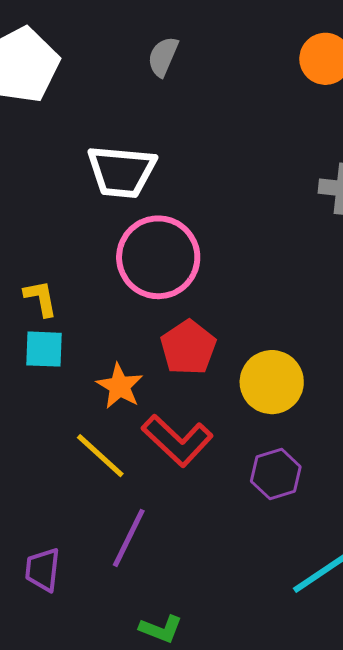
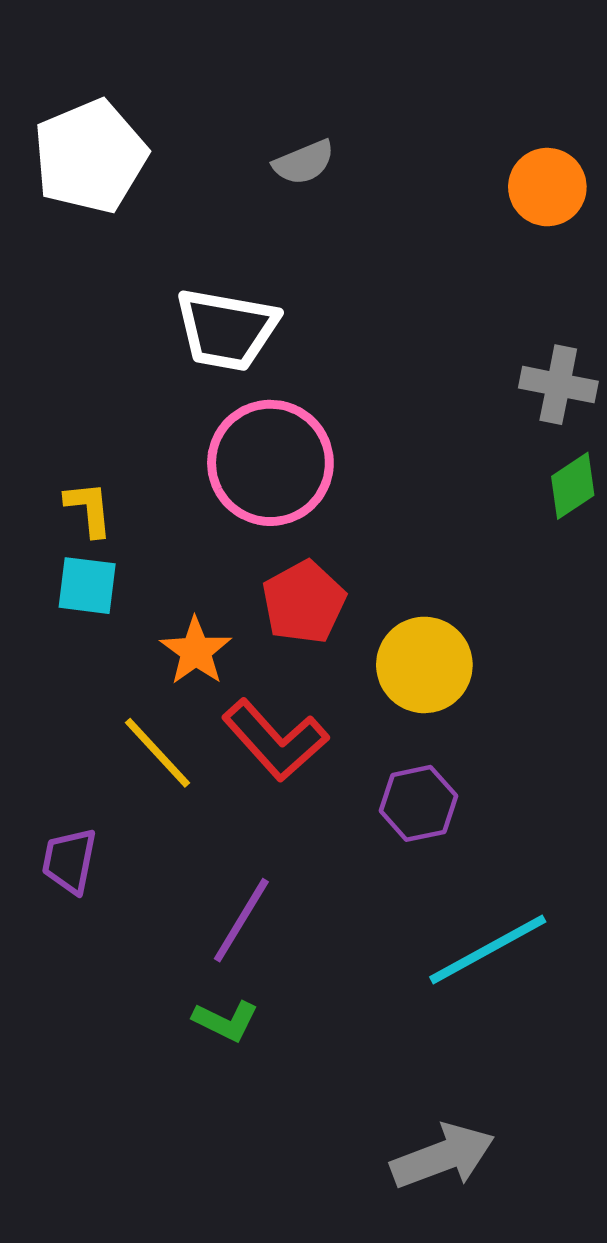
gray semicircle: (163, 57) -> (304, 162), turned -141
purple line: (129, 538) -> (241, 920), moved
purple trapezoid: (43, 570) -> (69, 861), moved

